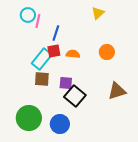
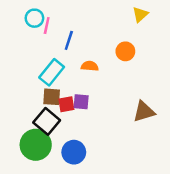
yellow triangle: (98, 13) -> (140, 14), moved
red square: (54, 51) -> (66, 104), moved
orange circle: (107, 52) -> (125, 51), moved
black square: (75, 96) -> (47, 121), moved

